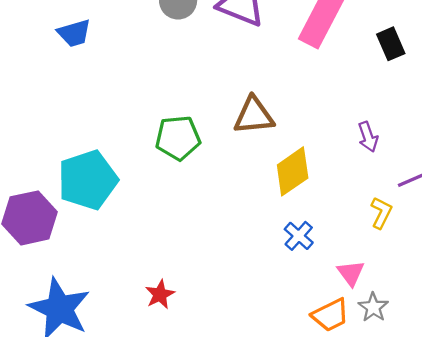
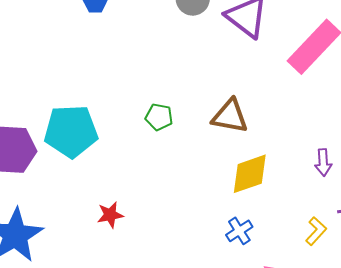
green pentagon: (178, 138) -> (159, 117), size x0.7
red star: (160, 294) -> (110, 215), moved

